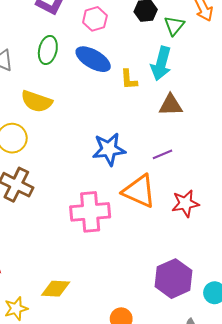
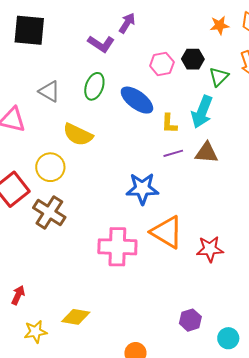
pink hexagon: (95, 19) -> (162, 64), moved
purple line: (163, 154) -> (173, 153), moved
purple hexagon: (174, 279) -> (190, 320), size x0.6

